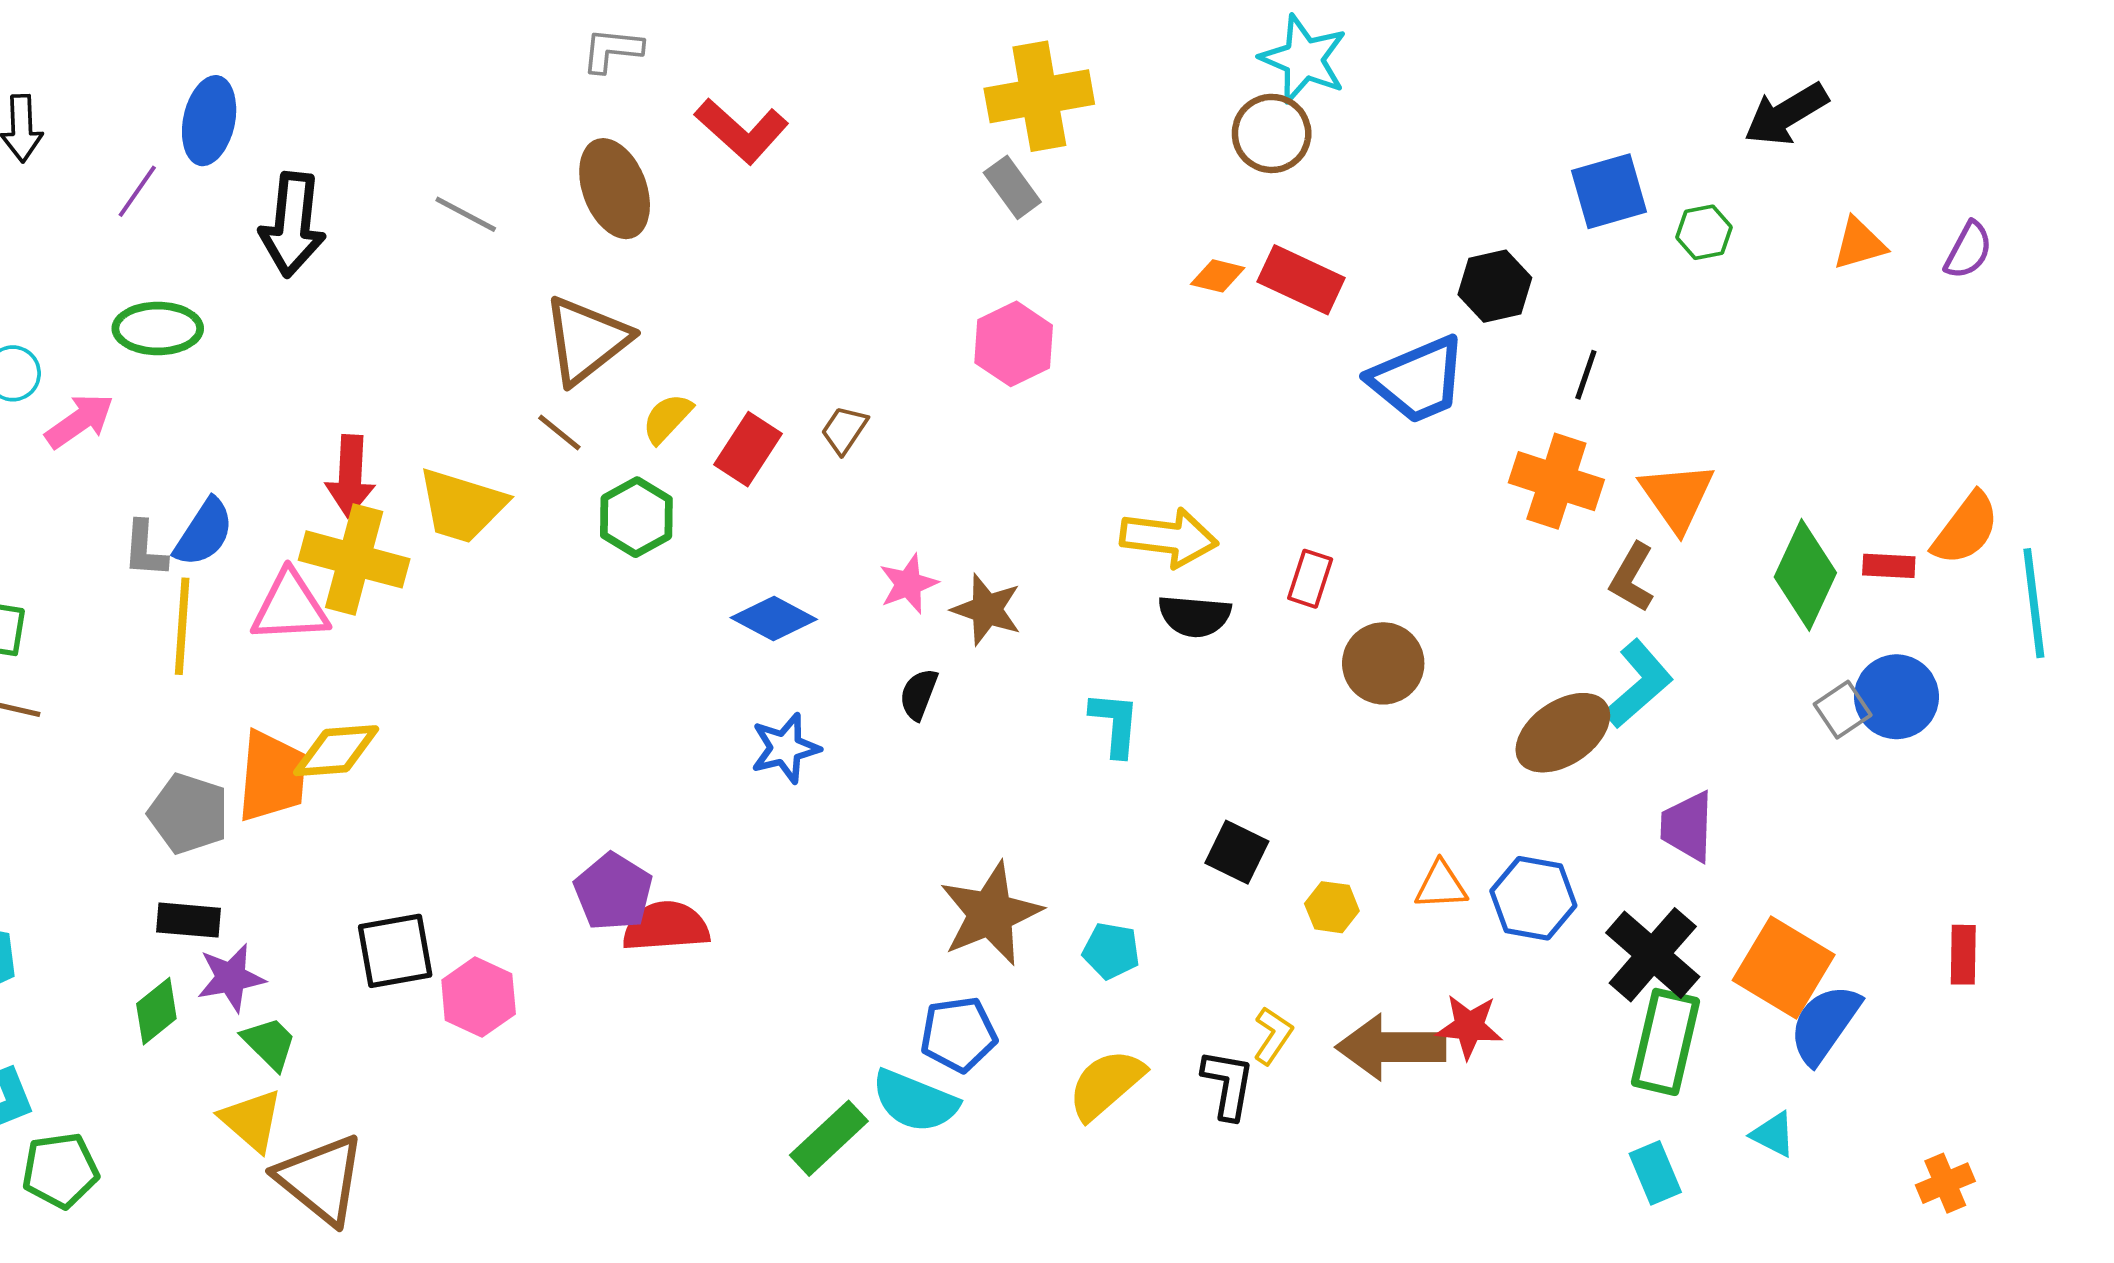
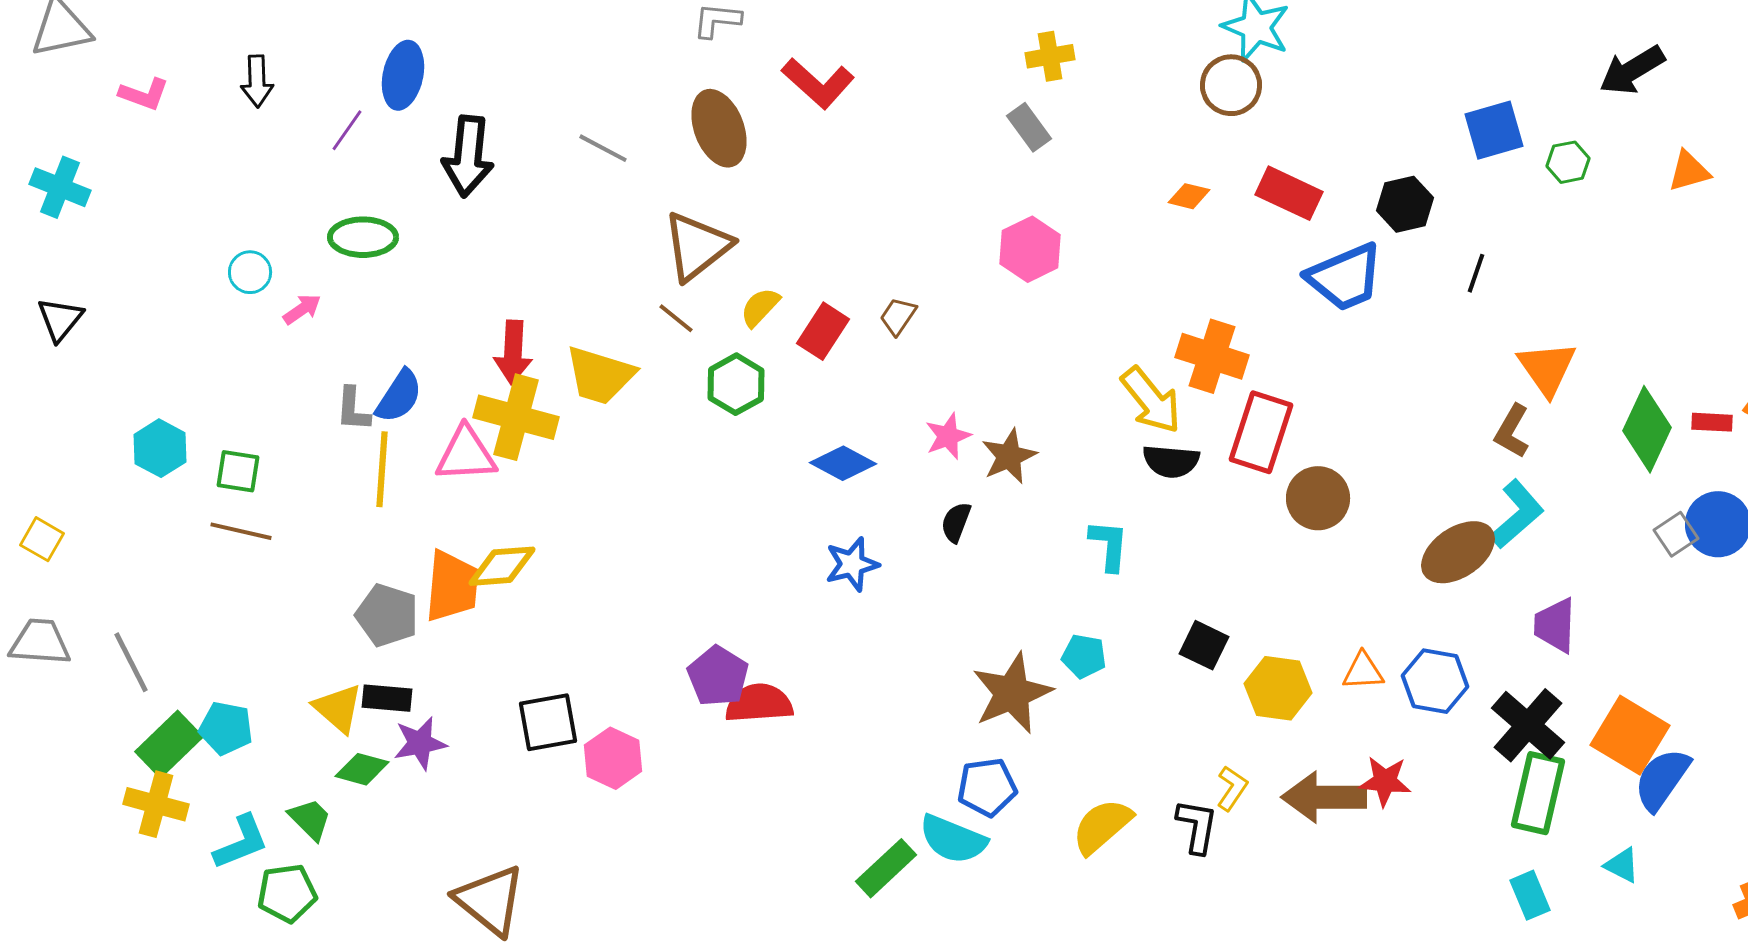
yellow cross: (1039, 96) -> (1050, 56), size x0.6
red rectangle: (1301, 280) -> (1289, 193), moved
pink arrow: (79, 421) -> (302, 309), size x0.7
orange cross: (1556, 481) -> (1212, 356), moved
yellow arrow: (1169, 538) -> (1151, 400), turned 44
red rectangle: (1310, 579) -> (1261, 432), size x1.8
brown star: (987, 610) -> (1009, 456), turned 30
yellow hexagon: (1332, 907) -> (1278, 688), size x1.6
cyan pentagon: (1111, 951) -> (1084, 656), moved
green diamond: (156, 1011) -> (362, 769), turned 54
green trapezoid: (269, 1043) -> (310, 819), moved
yellow triangle: (251, 1120) -> (338, 708), moved

